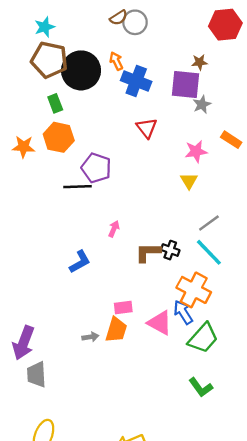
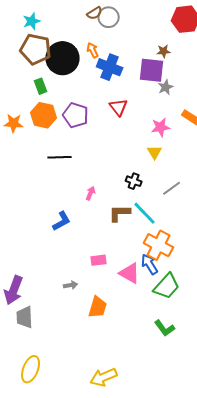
purple pentagon: (96, 168) -> (76, 115), moved
black cross: (170, 250) -> (134, 181), moved
cyan line: (209, 252) -> (145, 213), moved
orange trapezoid: (116, 330) -> (98, 307), moved

